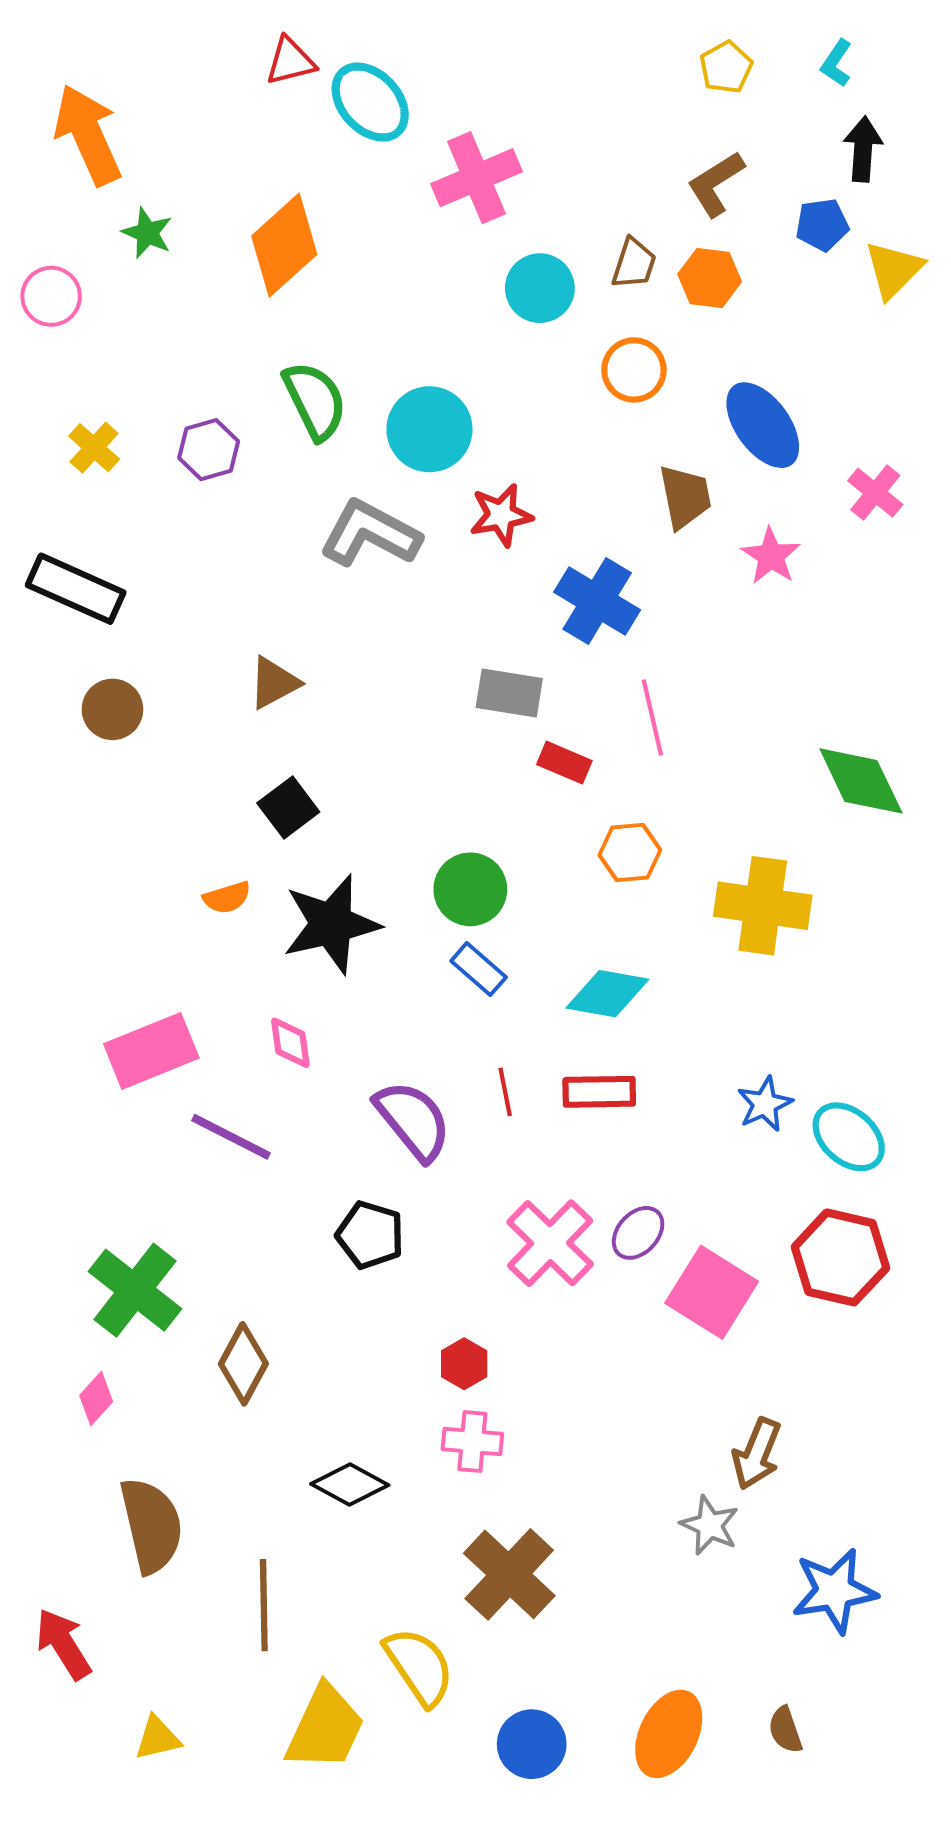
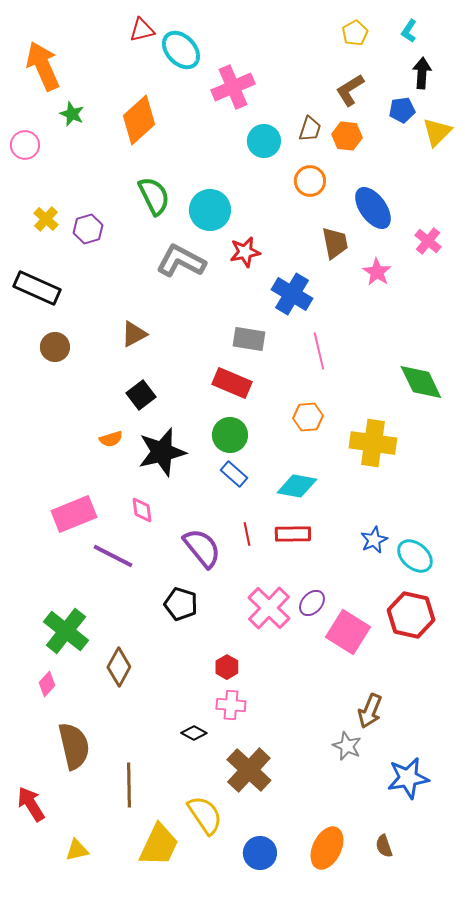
purple hexagon: (209, 450) -> (88, 229), moved
red rectangle: (564, 763) -> (232, 383), moved, size x1.5
black diamond: (350, 1484) -> (194, 733), moved, size x0.7

